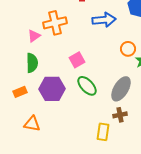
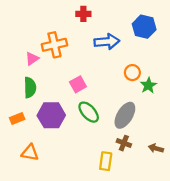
brown cross: (120, 115) -> (124, 143), turned 32

